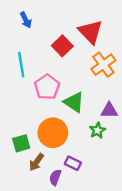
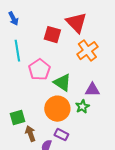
blue arrow: (26, 20) -> (13, 19), moved
red square: (62, 46) -> (52, 35), turned -30
orange circle: (53, 133) -> (57, 109), moved
brown arrow: (36, 162) -> (30, 134), turned 126

